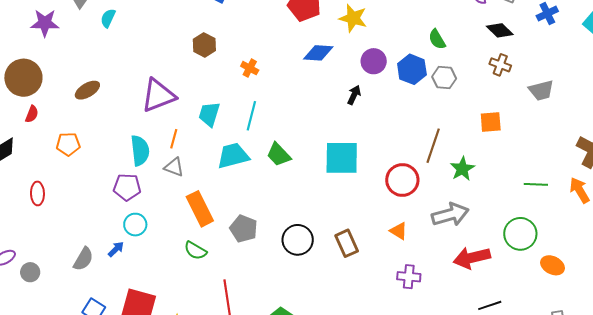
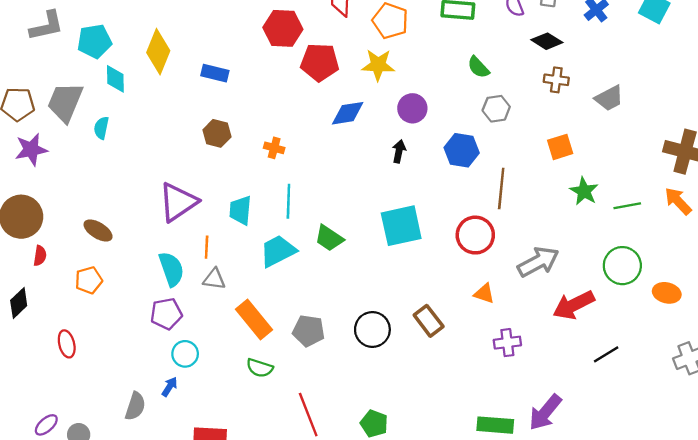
blue hexagon: (412, 69) -> (462, 150), moved
brown ellipse: (87, 90) -> (98, 230), moved, turned 75
green star: (462, 169) -> (584, 191), moved

